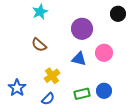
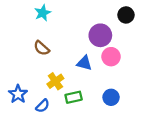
purple circle: (82, 29) -> (100, 35), moved
green rectangle: (82, 94) -> (74, 97), moved
blue semicircle: (48, 99) -> (43, 106), moved

